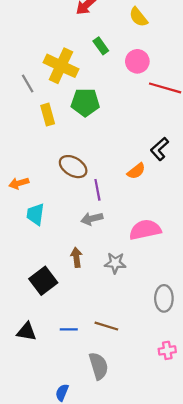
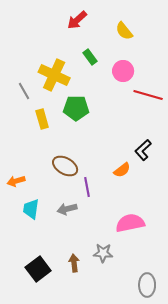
gray arrow: (92, 219) -> (67, 209), moved
brown arrow: (76, 257) -> (74, 263), moved

